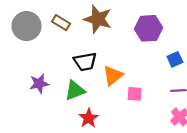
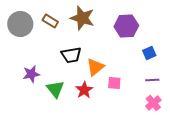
green triangle: (75, 90) -> (55, 89), moved, turned -48
red star: (89, 118) -> (84, 90), moved

